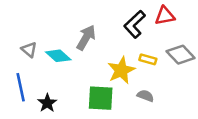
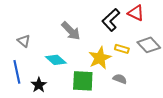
red triangle: (165, 16) -> (136, 13), turned 36
gray arrow: (86, 38) -> (71, 31), turned 105
cyan diamond: (58, 56) -> (56, 60), moved

